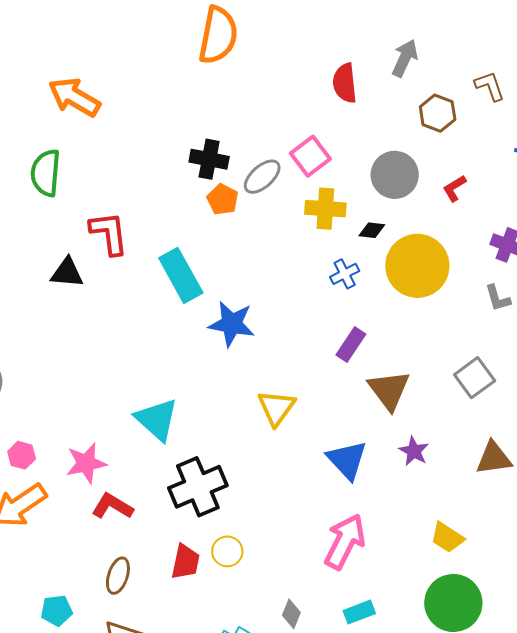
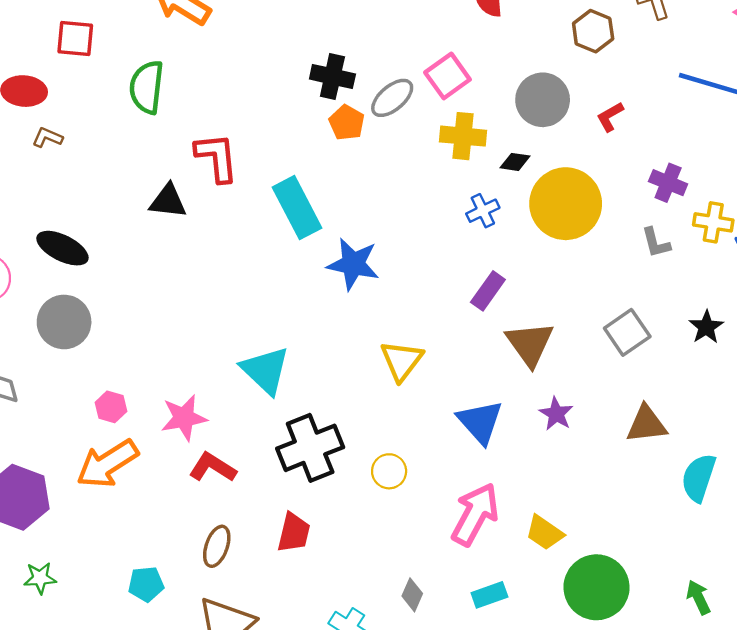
yellow trapezoid: (447, 538) -> (545, 533), moved
yellow circle: (227, 551) -> (389, 471), moved

